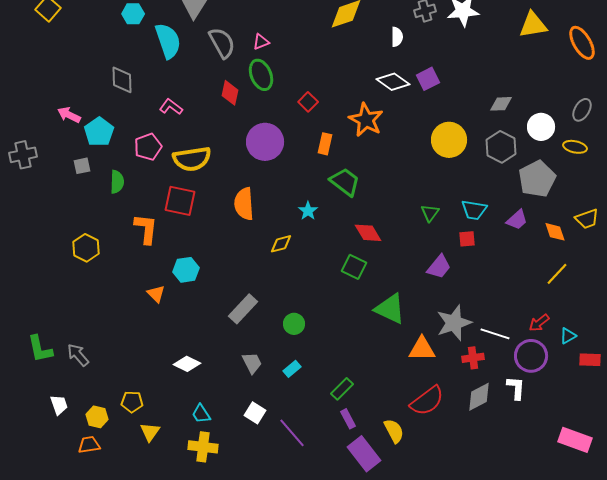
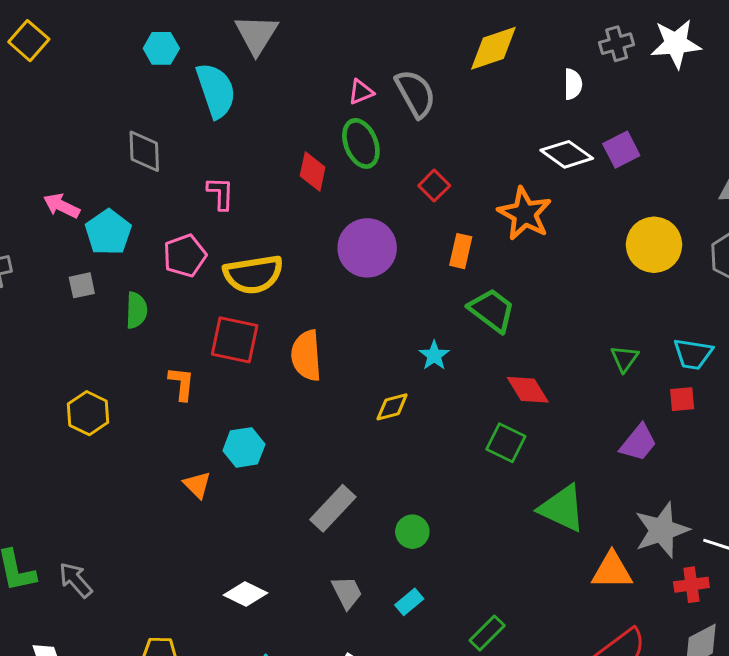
gray semicircle: (222, 43) -> (415, 94), moved
pink L-shape: (171, 107) -> (221, 193), turned 55
orange semicircle: (244, 204) -> (306, 355), moved
orange L-shape: (146, 229) -> (182, 384), size x0.7

